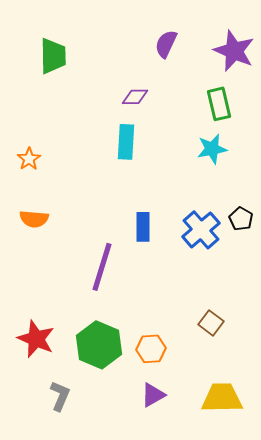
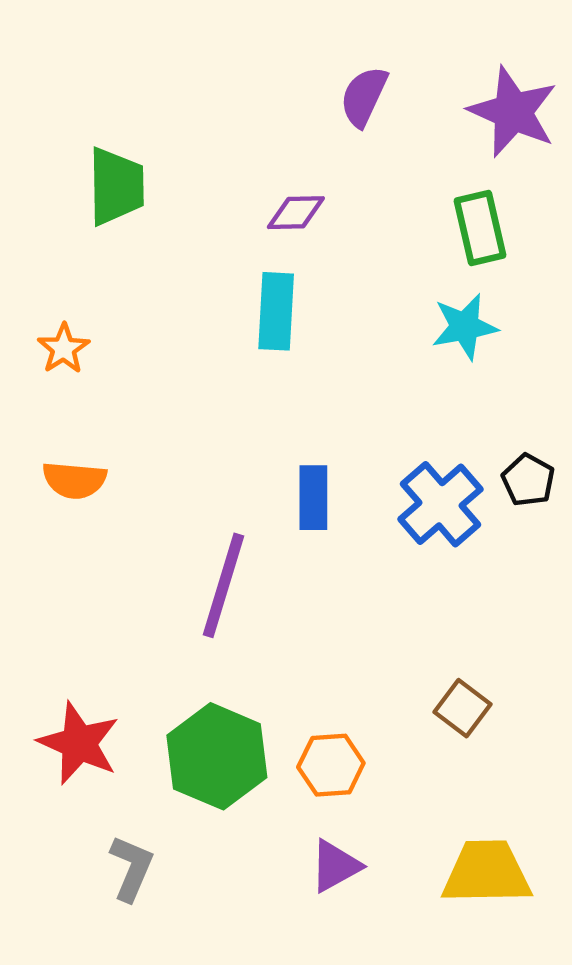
green trapezoid: (53, 56) -> (116, 186), moved

